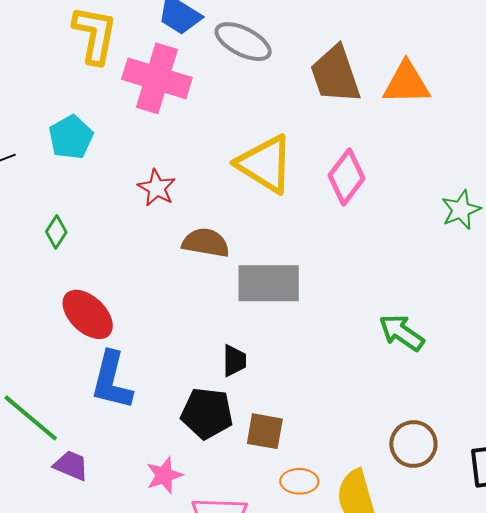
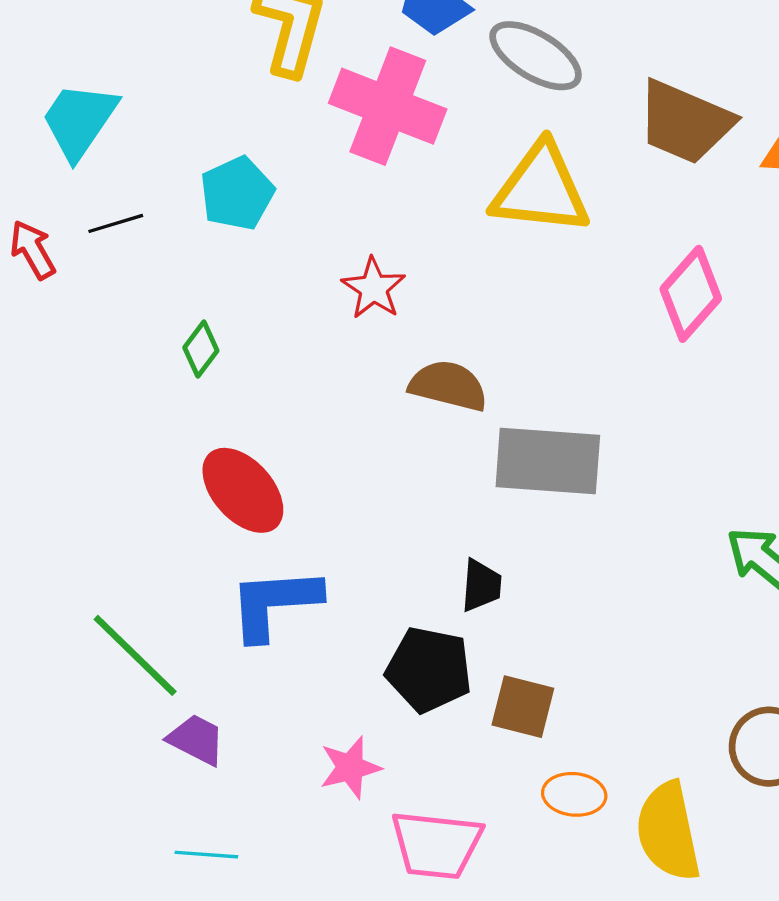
brown trapezoid: (335, 74) -> (685, 122), turned -52
yellow triangle: (265, 164) -> (541, 189), moved, turned -30
blue L-shape: (112, 381) -> (275, 603), turned 68

